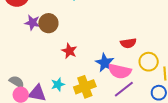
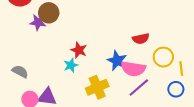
brown circle: (48, 23) -> (49, 13), moved
gray semicircle: (17, 82) -> (20, 72), moved
cyan star: (58, 84) -> (71, 65), moved

